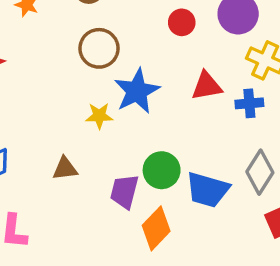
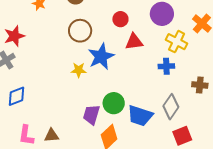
red circle: (182, 22) -> (120, 19), moved
red triangle: (207, 86) -> (134, 42), moved
brown triangle: (65, 169) -> (52, 135), moved

